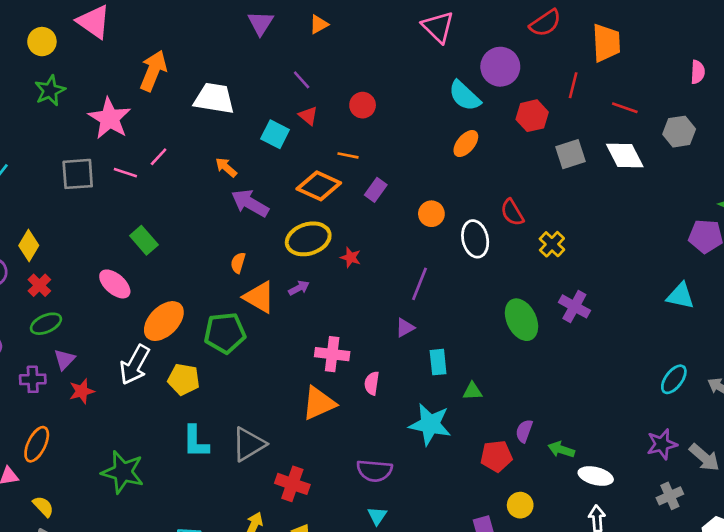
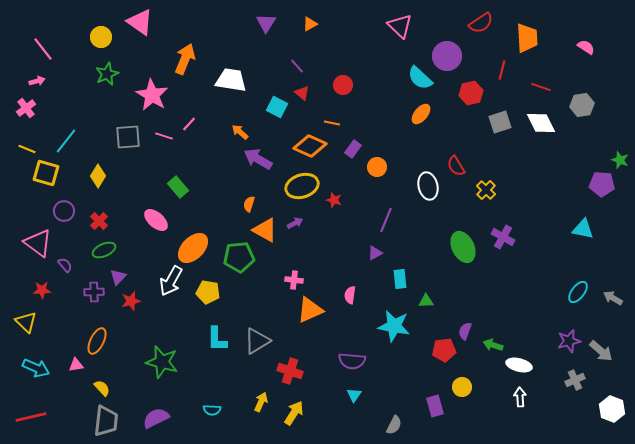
pink semicircle: (698, 72) -> (586, 47), moved, turned -60
orange circle: (431, 214) -> (377, 167), moved
yellow diamond: (29, 246) -> (98, 176), moved
pink cross: (332, 354) -> (294, 280), moved, size x0.7

